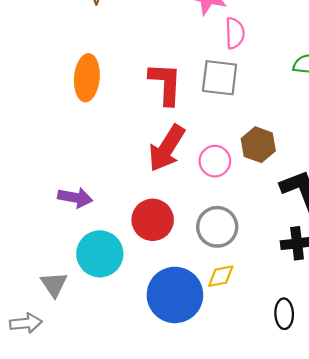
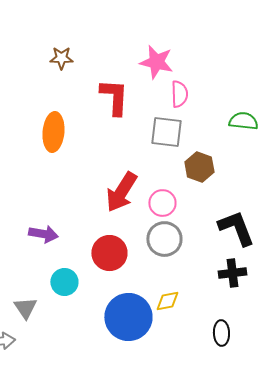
red L-shape: (166, 84) -> (114, 97), moved
brown hexagon: (258, 145) -> (199, 167), moved
gray circle: (217, 227) -> (164, 239), moved
cyan circle: (100, 254) -> (64, 282), size x0.7

